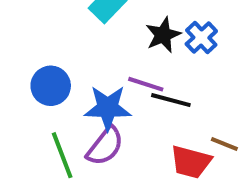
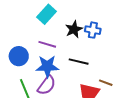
blue cross: (201, 38) -> (93, 30), turned -35
purple line: (146, 84) -> (47, 44), moved

